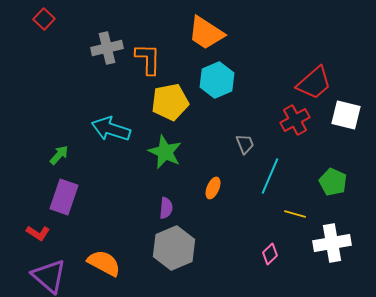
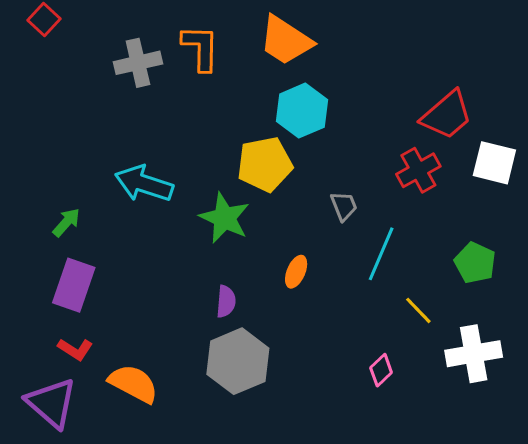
orange L-shape: (148, 59) -> (201, 48), moved
yellow pentagon: (170, 102) -> (265, 164), moved
yellow line: (295, 214) -> (418, 310), turned 30
red L-shape: (38, 233) -> (75, 349), moved

